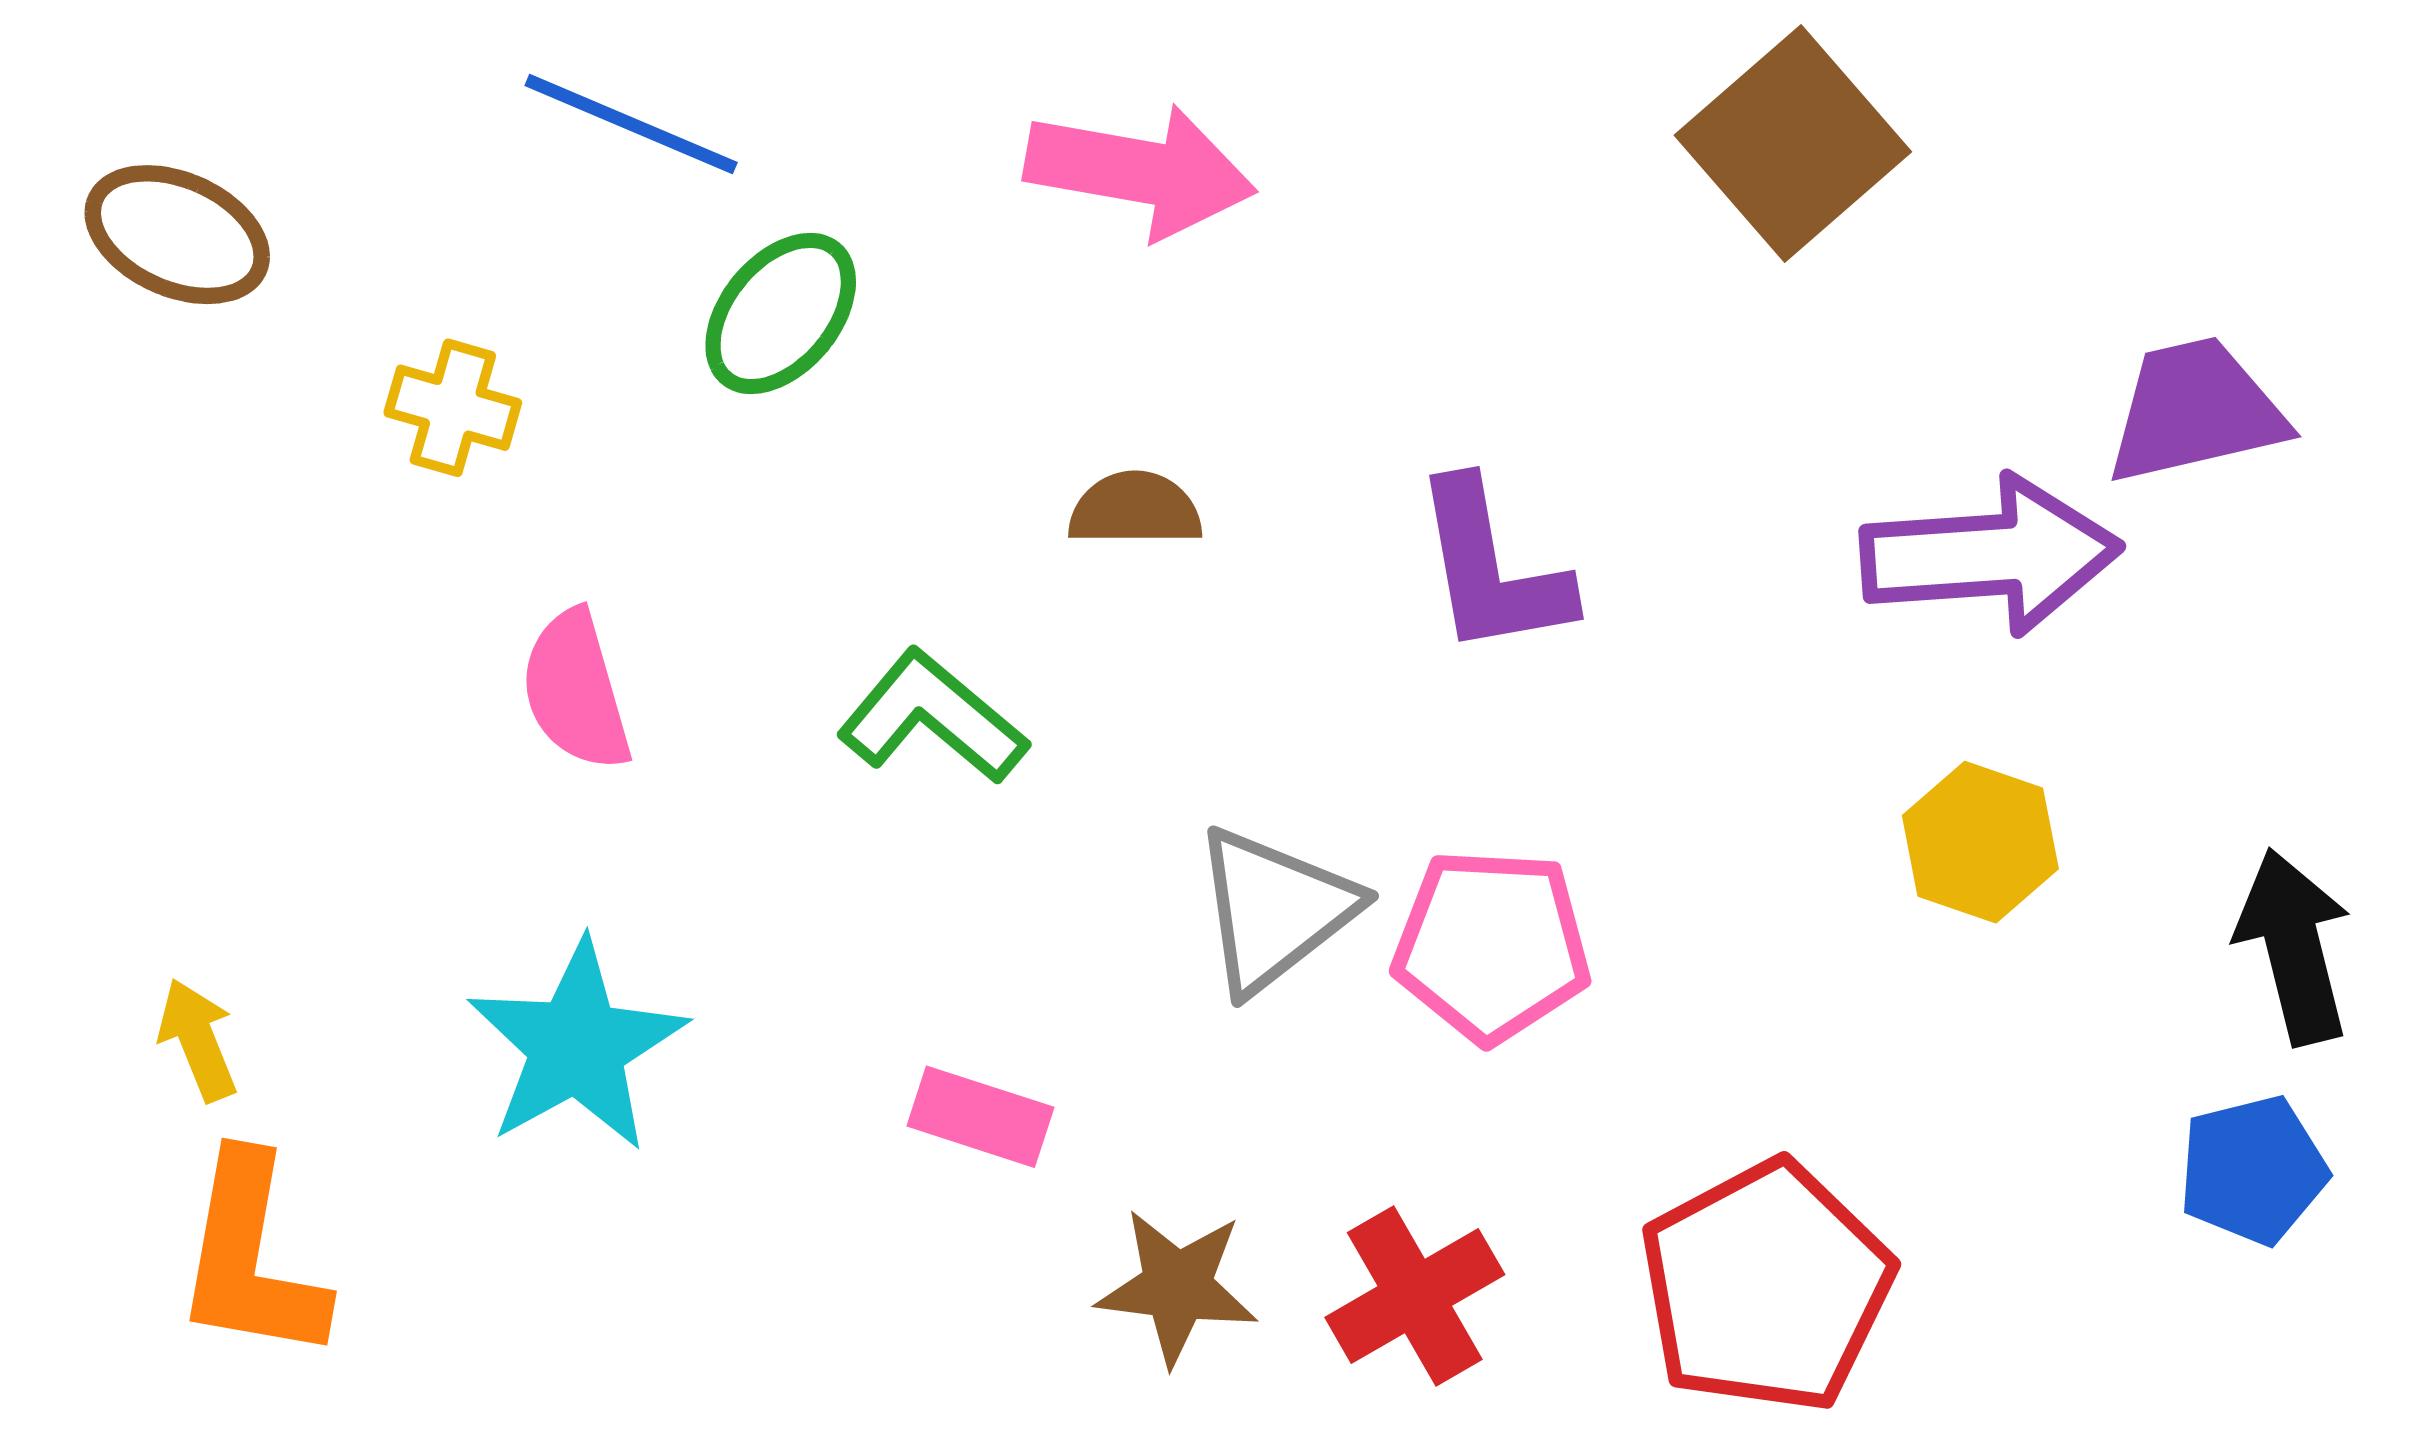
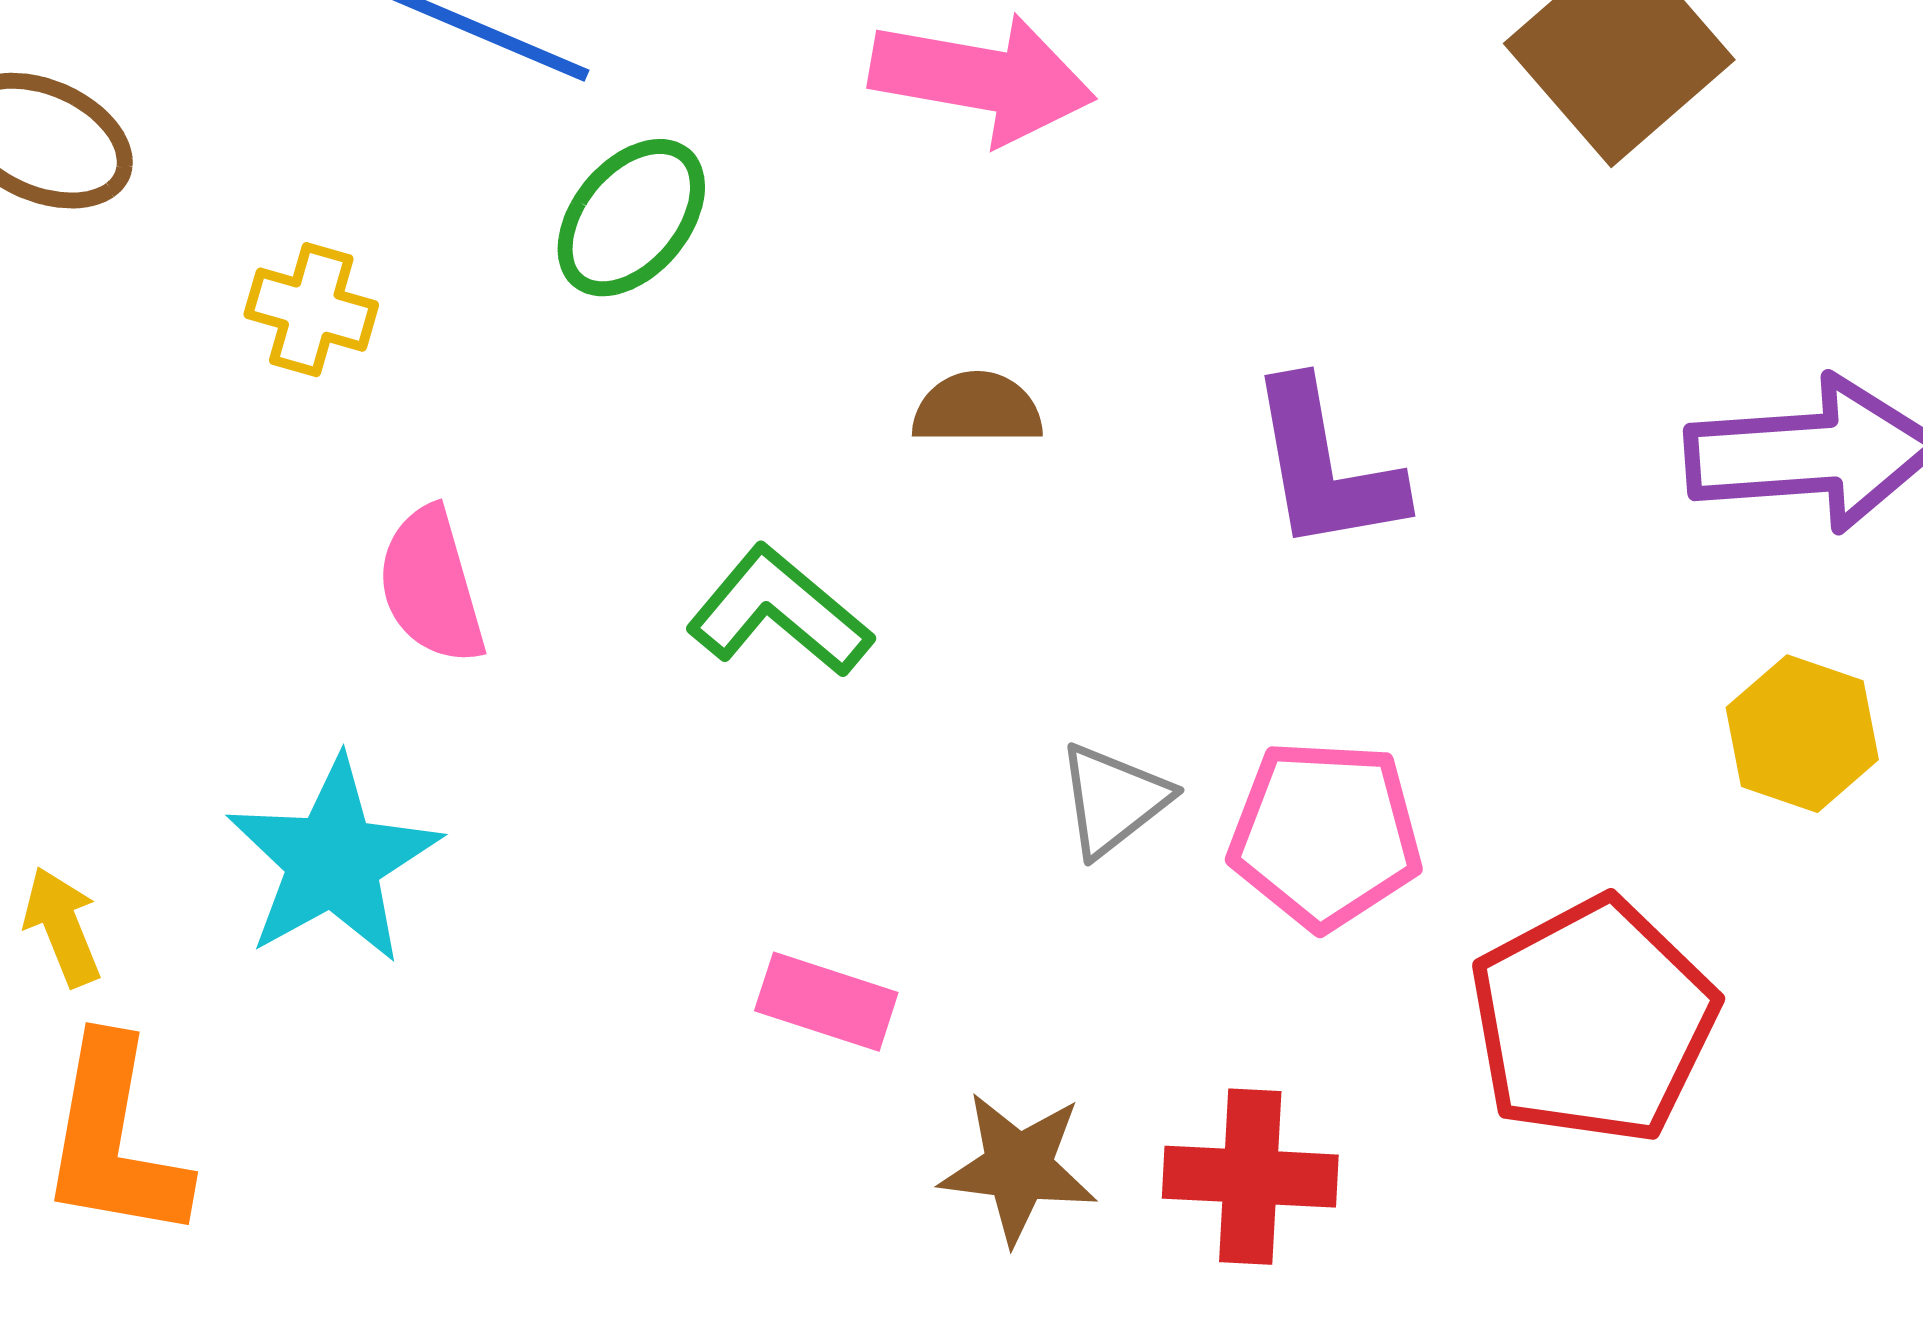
gray triangle: (1274, 910) -> (1113, 800), size x0.7
cyan star: (577, 1046) -> (333, 861), moved
red pentagon: (1766, 1287) -> (1593, 1021), moved
red cross: (1415, 1296) -> (1250, 1177), turned 33

